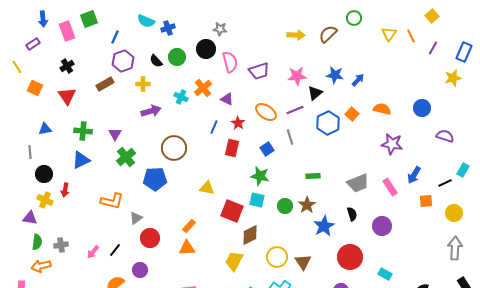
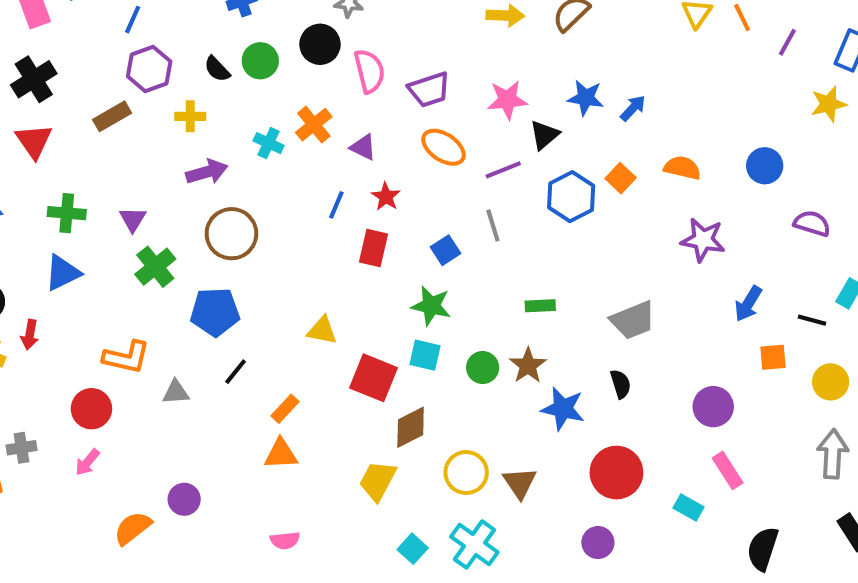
black cross: (67, 66) -> (34, 79), size x1.5
orange ellipse: (266, 112) -> (444, 147), moved
brown circle: (174, 148) -> (231, 234), moved
black line: (445, 183) -> (812, 320), turned 40
pink rectangle: (390, 187) -> (728, 470), moved
gray triangle: (136, 218) -> (176, 392), turned 32
blue star: (324, 226) -> (563, 409), turned -30
purple circle: (382, 226) -> (713, 407), moved
red circle: (150, 238) -> (91, 409), moved
black line: (115, 250) -> (236, 372), moved

